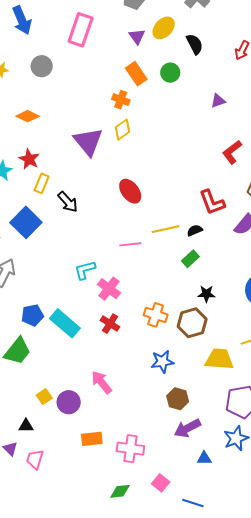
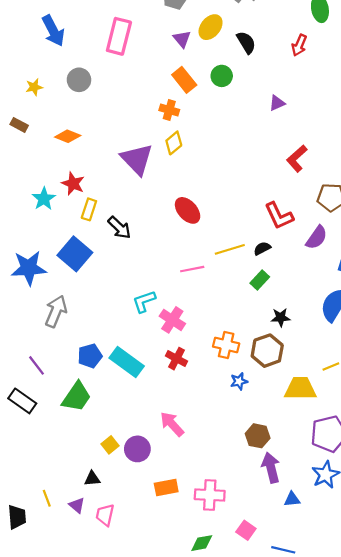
blue star: (162, 362) -> (239, 381), moved, size x0.7
purple arrow: (187, 428) -> (271, 468), turned 108

